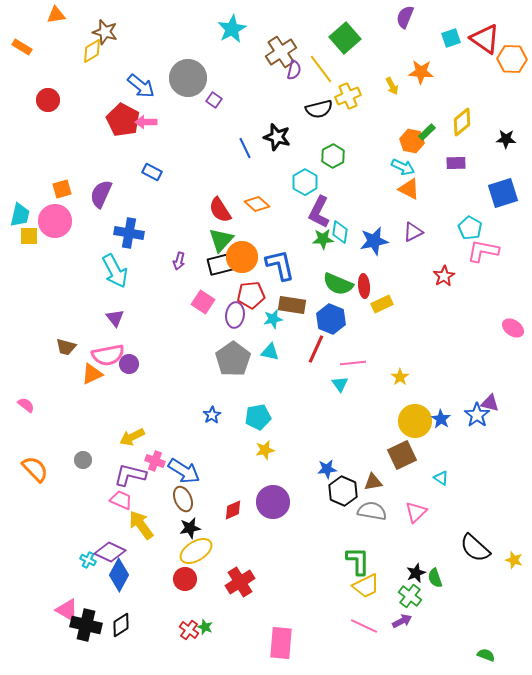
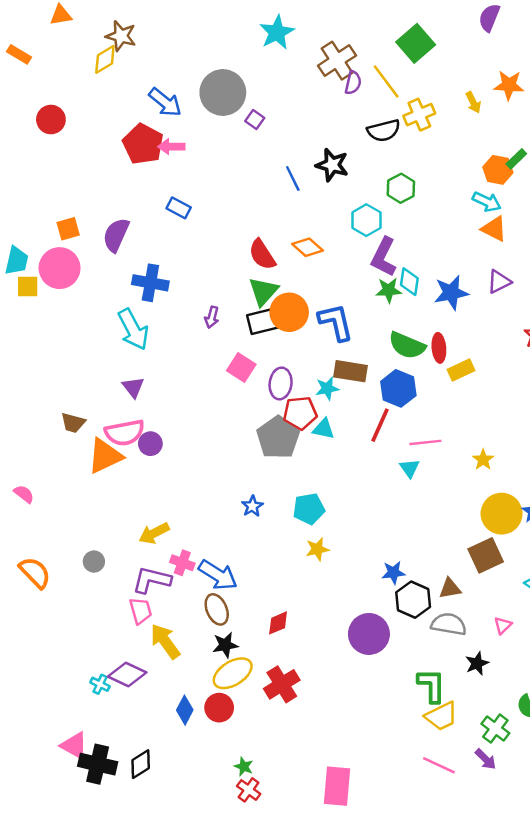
red pentagon: (251, 295) -> (300, 413), moved
orange triangle: (92, 374) -> (105, 456), size x1.4
pink trapezoid: (121, 500) -> (141, 611), turned 50
purple circle: (273, 502) -> (369, 634), moved
pink triangle: (416, 512) -> (503, 625), size x0.7
black star: (416, 573) -> (477, 663), moved
blue diamond: (119, 575) -> (185, 710), moved, size x0.7
red cross: (240, 582) -> (282, 684), moved
purple arrow: (402, 621) -> (486, 759), turned 72
red cross: (189, 630) -> (249, 790), moved

